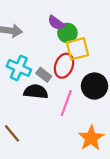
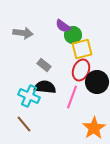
red ellipse: (64, 66) -> (81, 70), moved
cyan cross: (19, 68) -> (29, 96), moved
gray rectangle: (44, 75) -> (44, 65), moved

